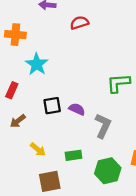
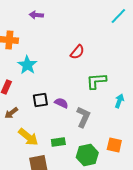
red semicircle: (79, 23) -> (77, 52), moved, turned 147
yellow arrow: (38, 149) -> (28, 137), size x1.5

